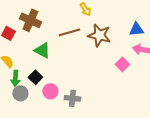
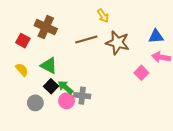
green triangle: (42, 50) -> (49, 65), moved
green arrow: (15, 78) -> (65, 87), moved, turned 126
gray cross: (72, 98) -> (82, 96), moved

